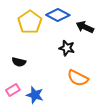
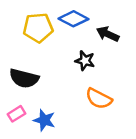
yellow pentagon: (30, 22) -> (38, 28), turned 30
black semicircle: (19, 62) -> (24, 78), size x1.6

